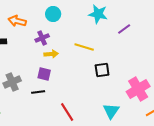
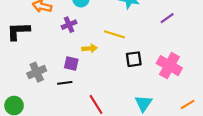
purple line: (124, 29) -> (167, 18), moved
yellow arrow: (51, 54) -> (90, 48), moved
pink cross: (138, 89) -> (169, 66), moved, turned -30

